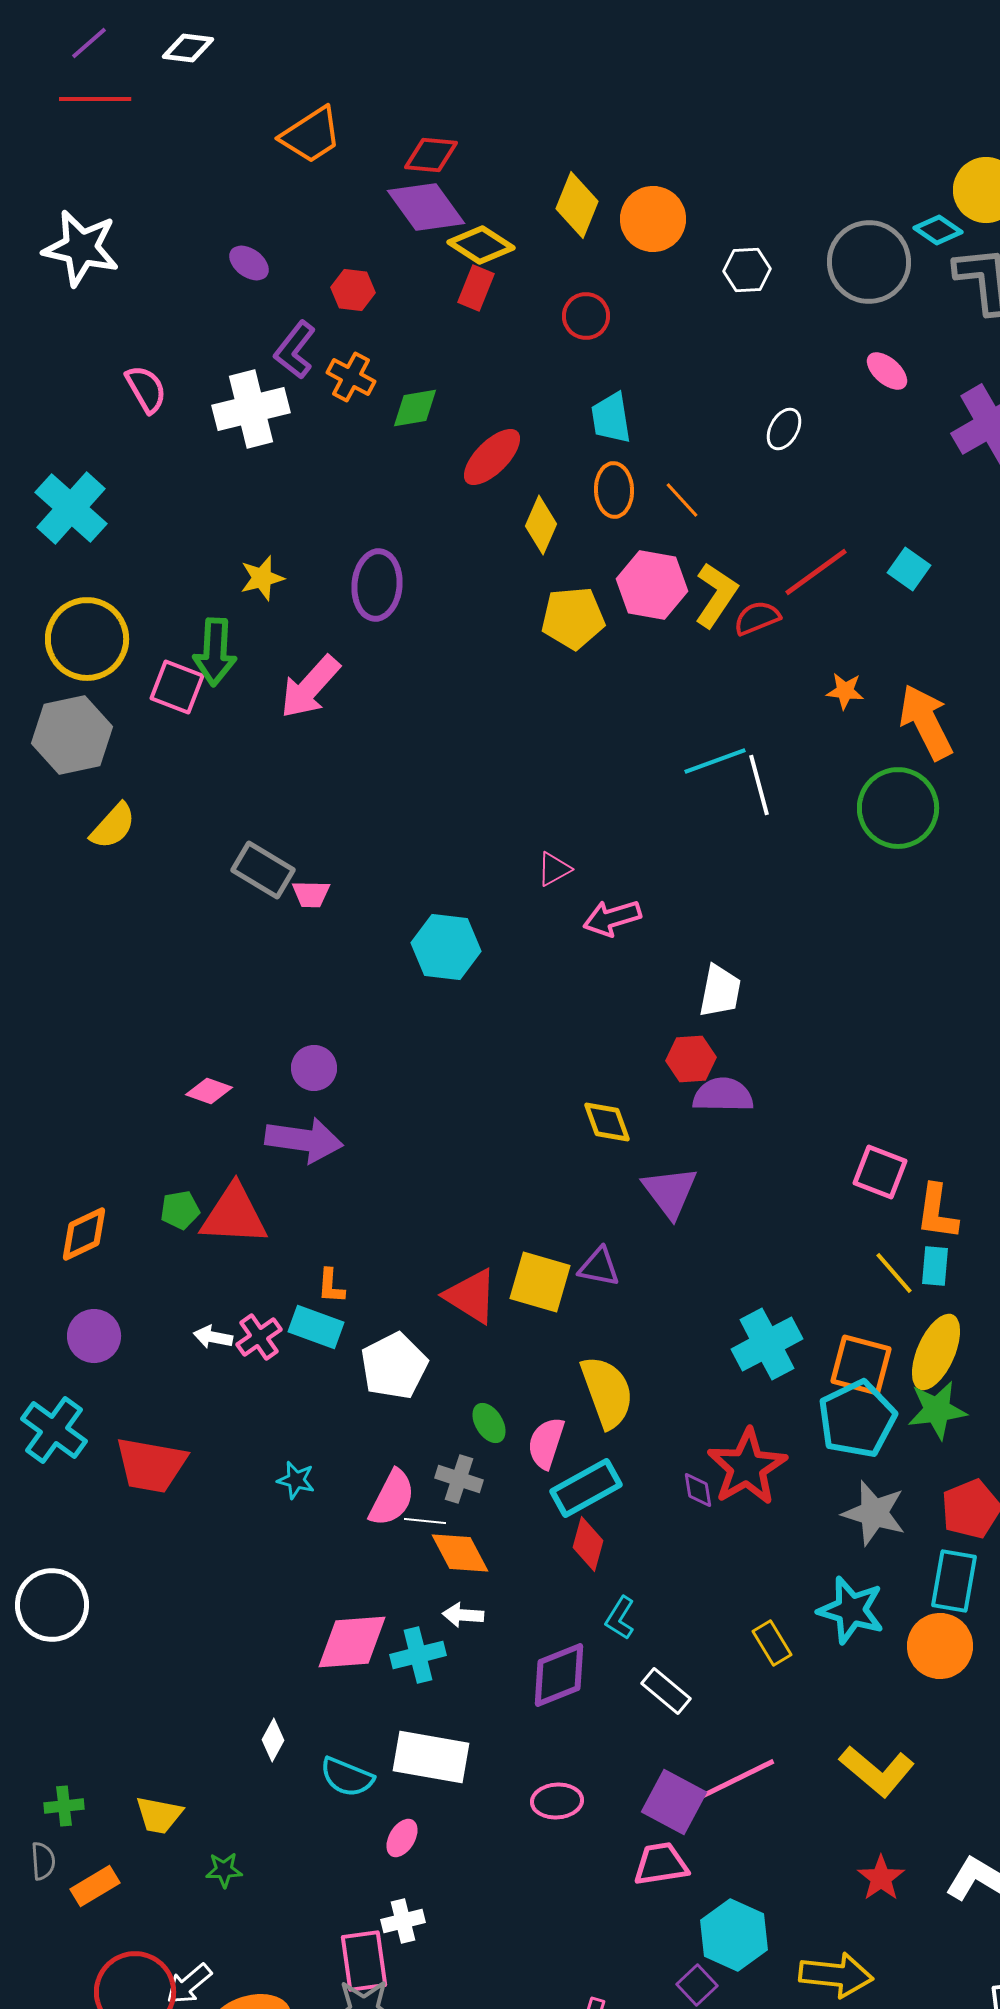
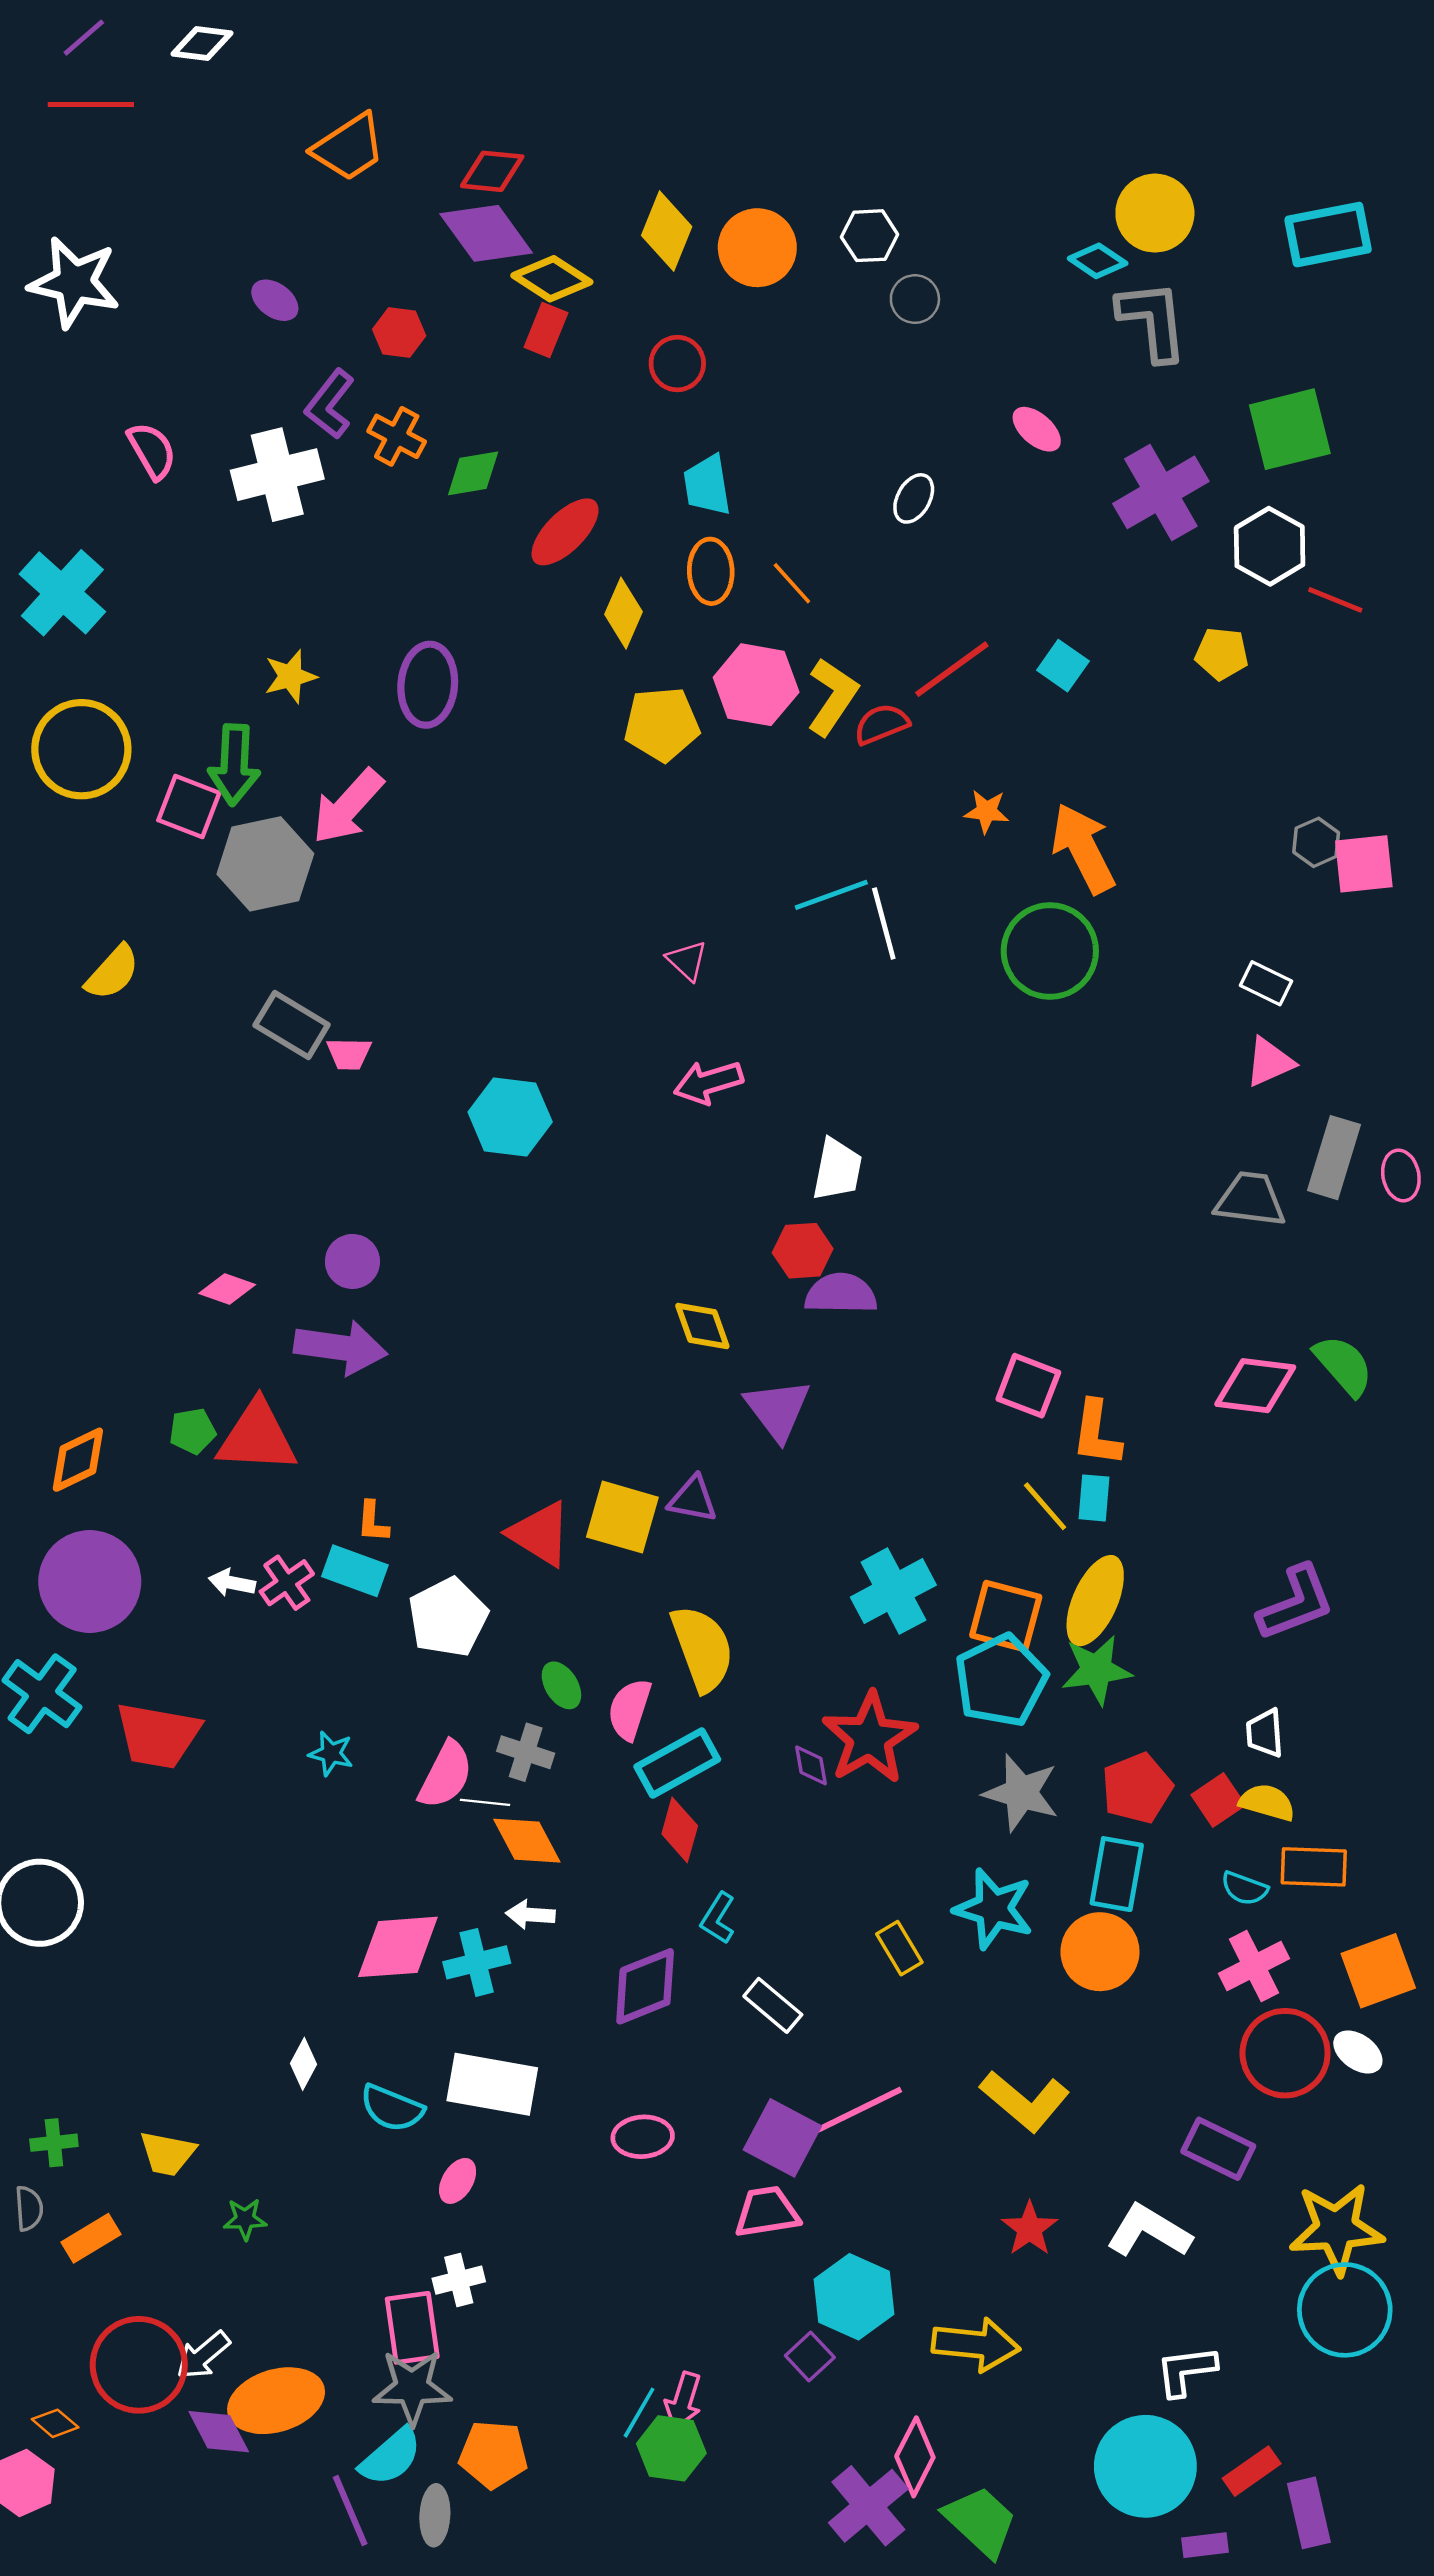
gray circle: (869, 262) -> (915, 299), moved, size x0.5
white hexagon: (747, 270) -> (870, 236), moved
gray hexagon: (72, 735) -> (265, 864), moved
pink triangle: (554, 869) -> (687, 961), moved, turned -48
purple circle: (94, 1336) -> (90, 1581), size x1.6

